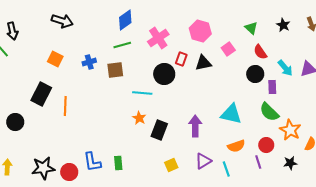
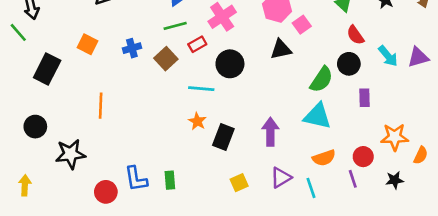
pink square: (228, 49) -> (302, 25), moved
red rectangle: (181, 59) -> (197, 44), moved, turned 40
brown square: (115, 70) -> (166, 59), turned -36
purple rectangle: (272, 87) -> (365, 98), moved
black rectangle: (41, 94) -> (47, 69), moved
green semicircle: (269, 112) -> (321, 80), moved, turned -100
orange star: (290, 130) -> (395, 137), turned -30
black star: (43, 168) -> (71, 154), moved

